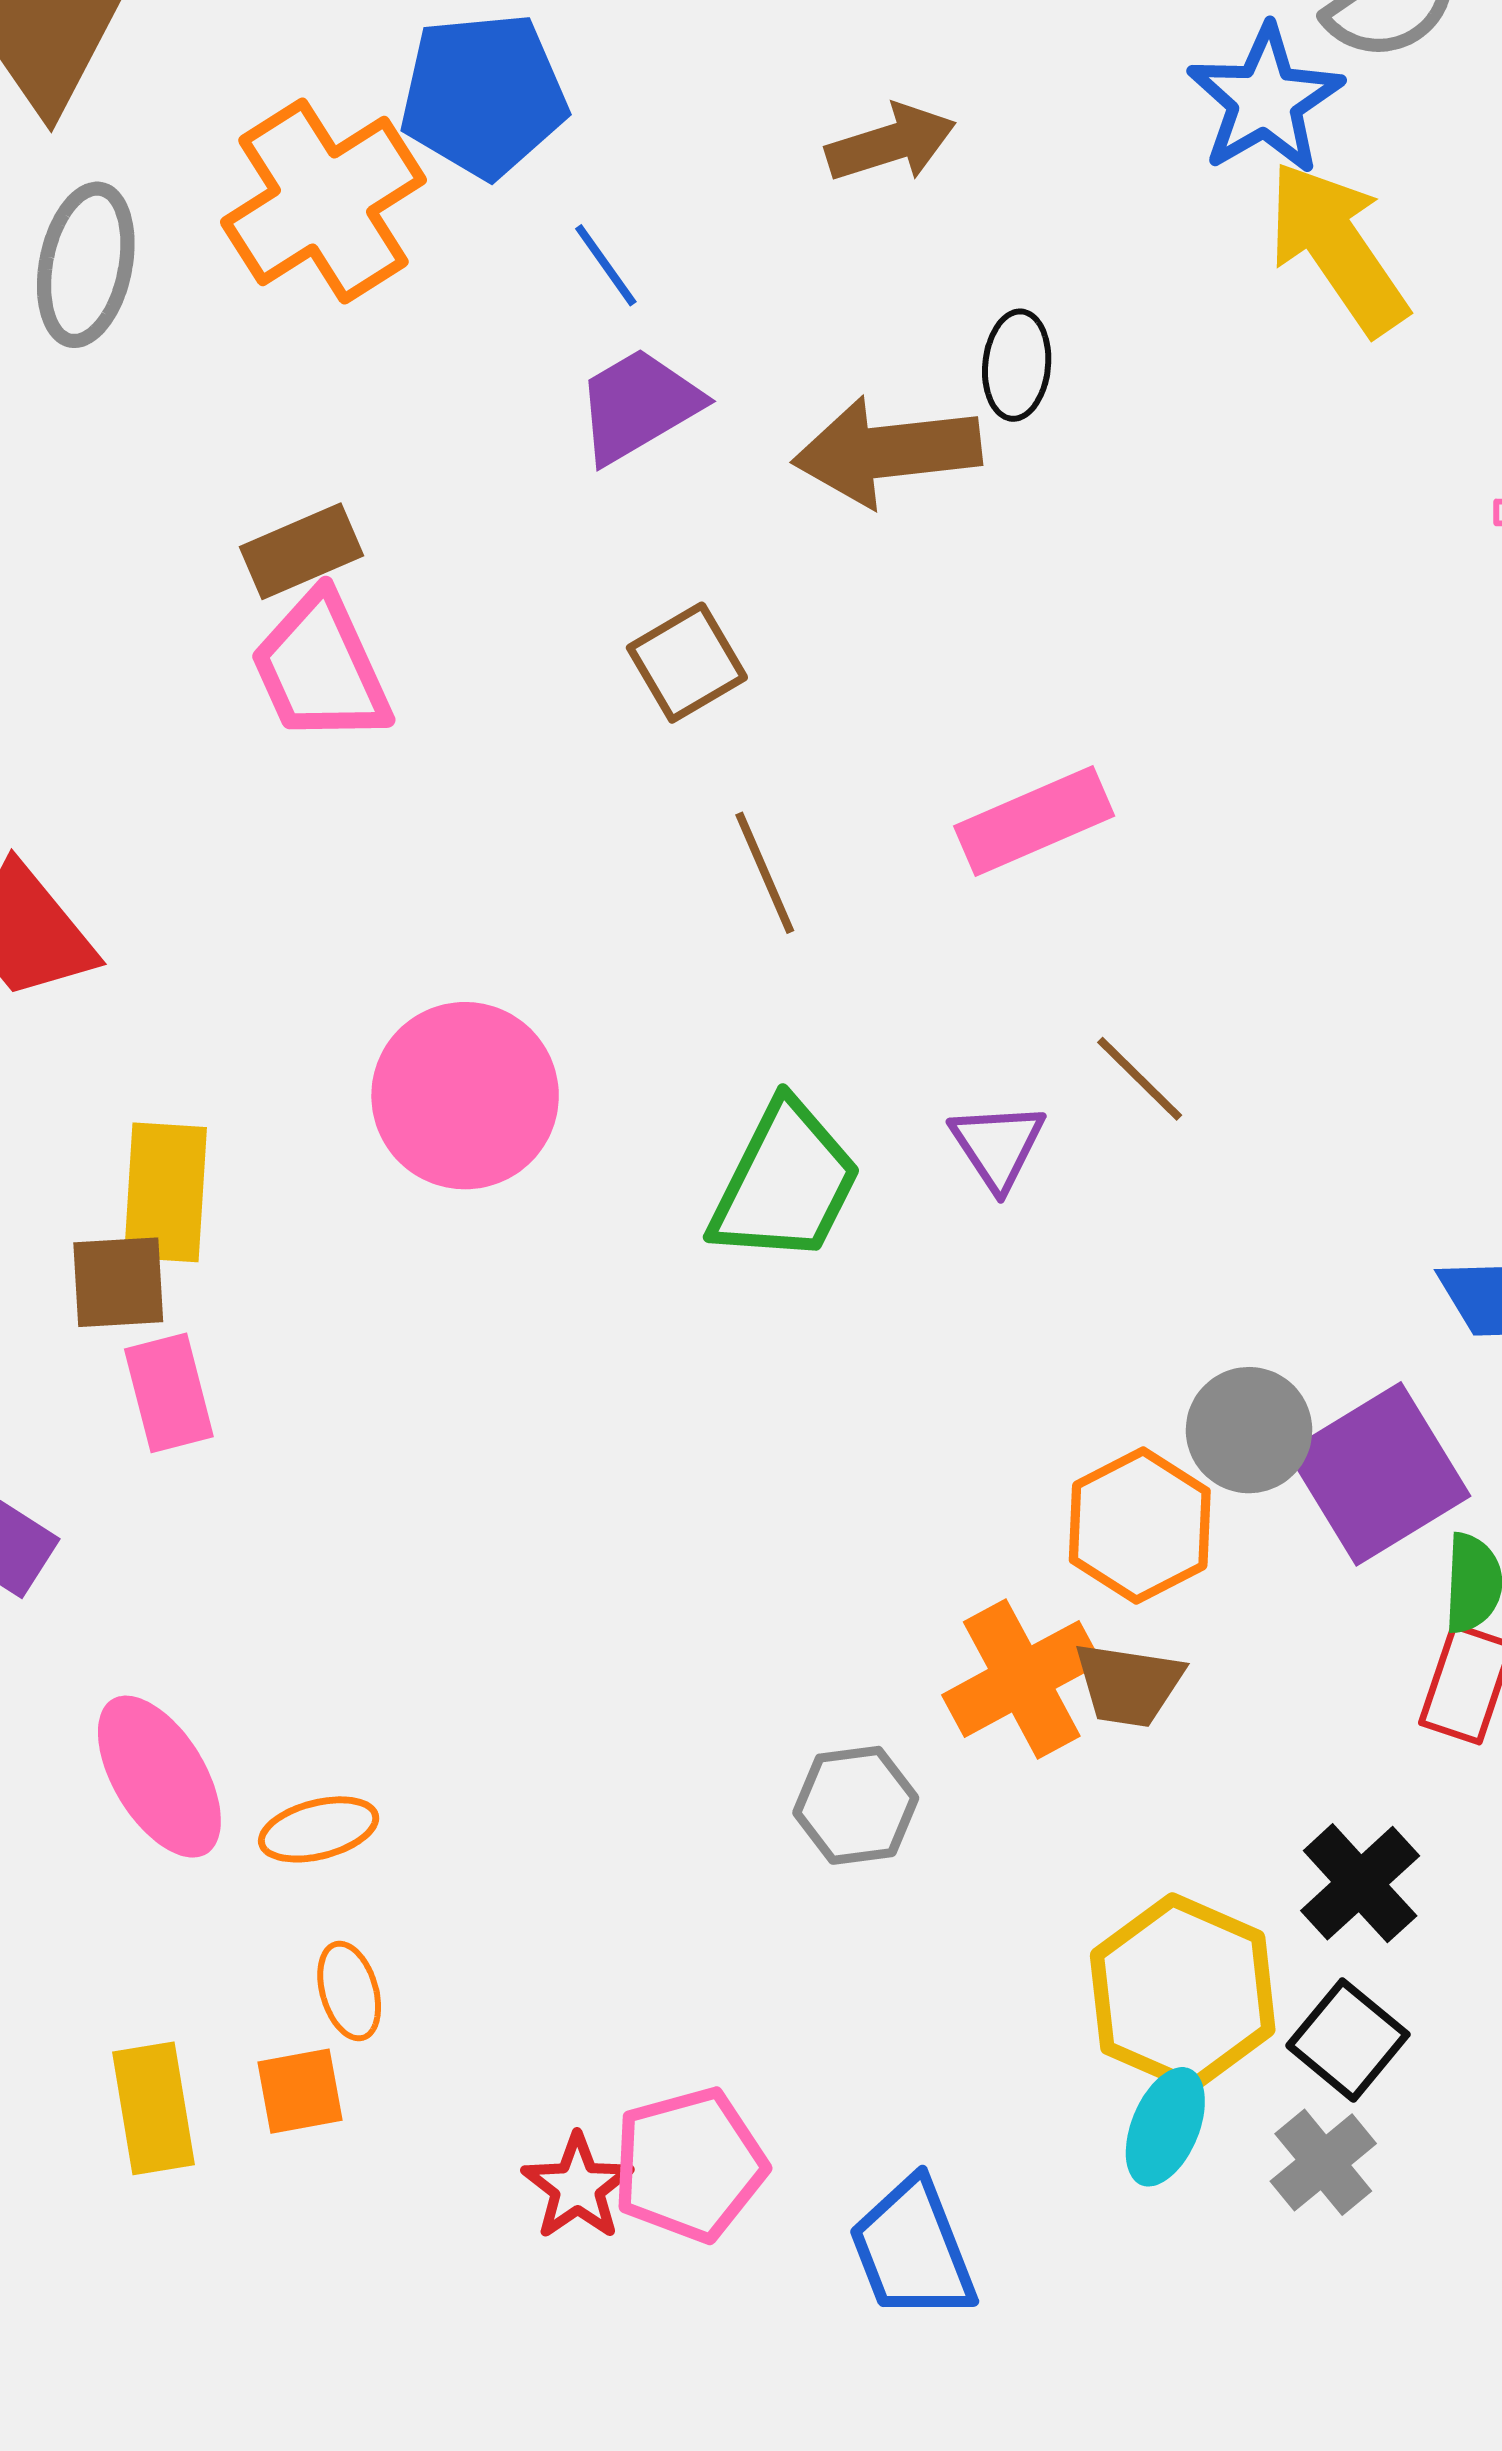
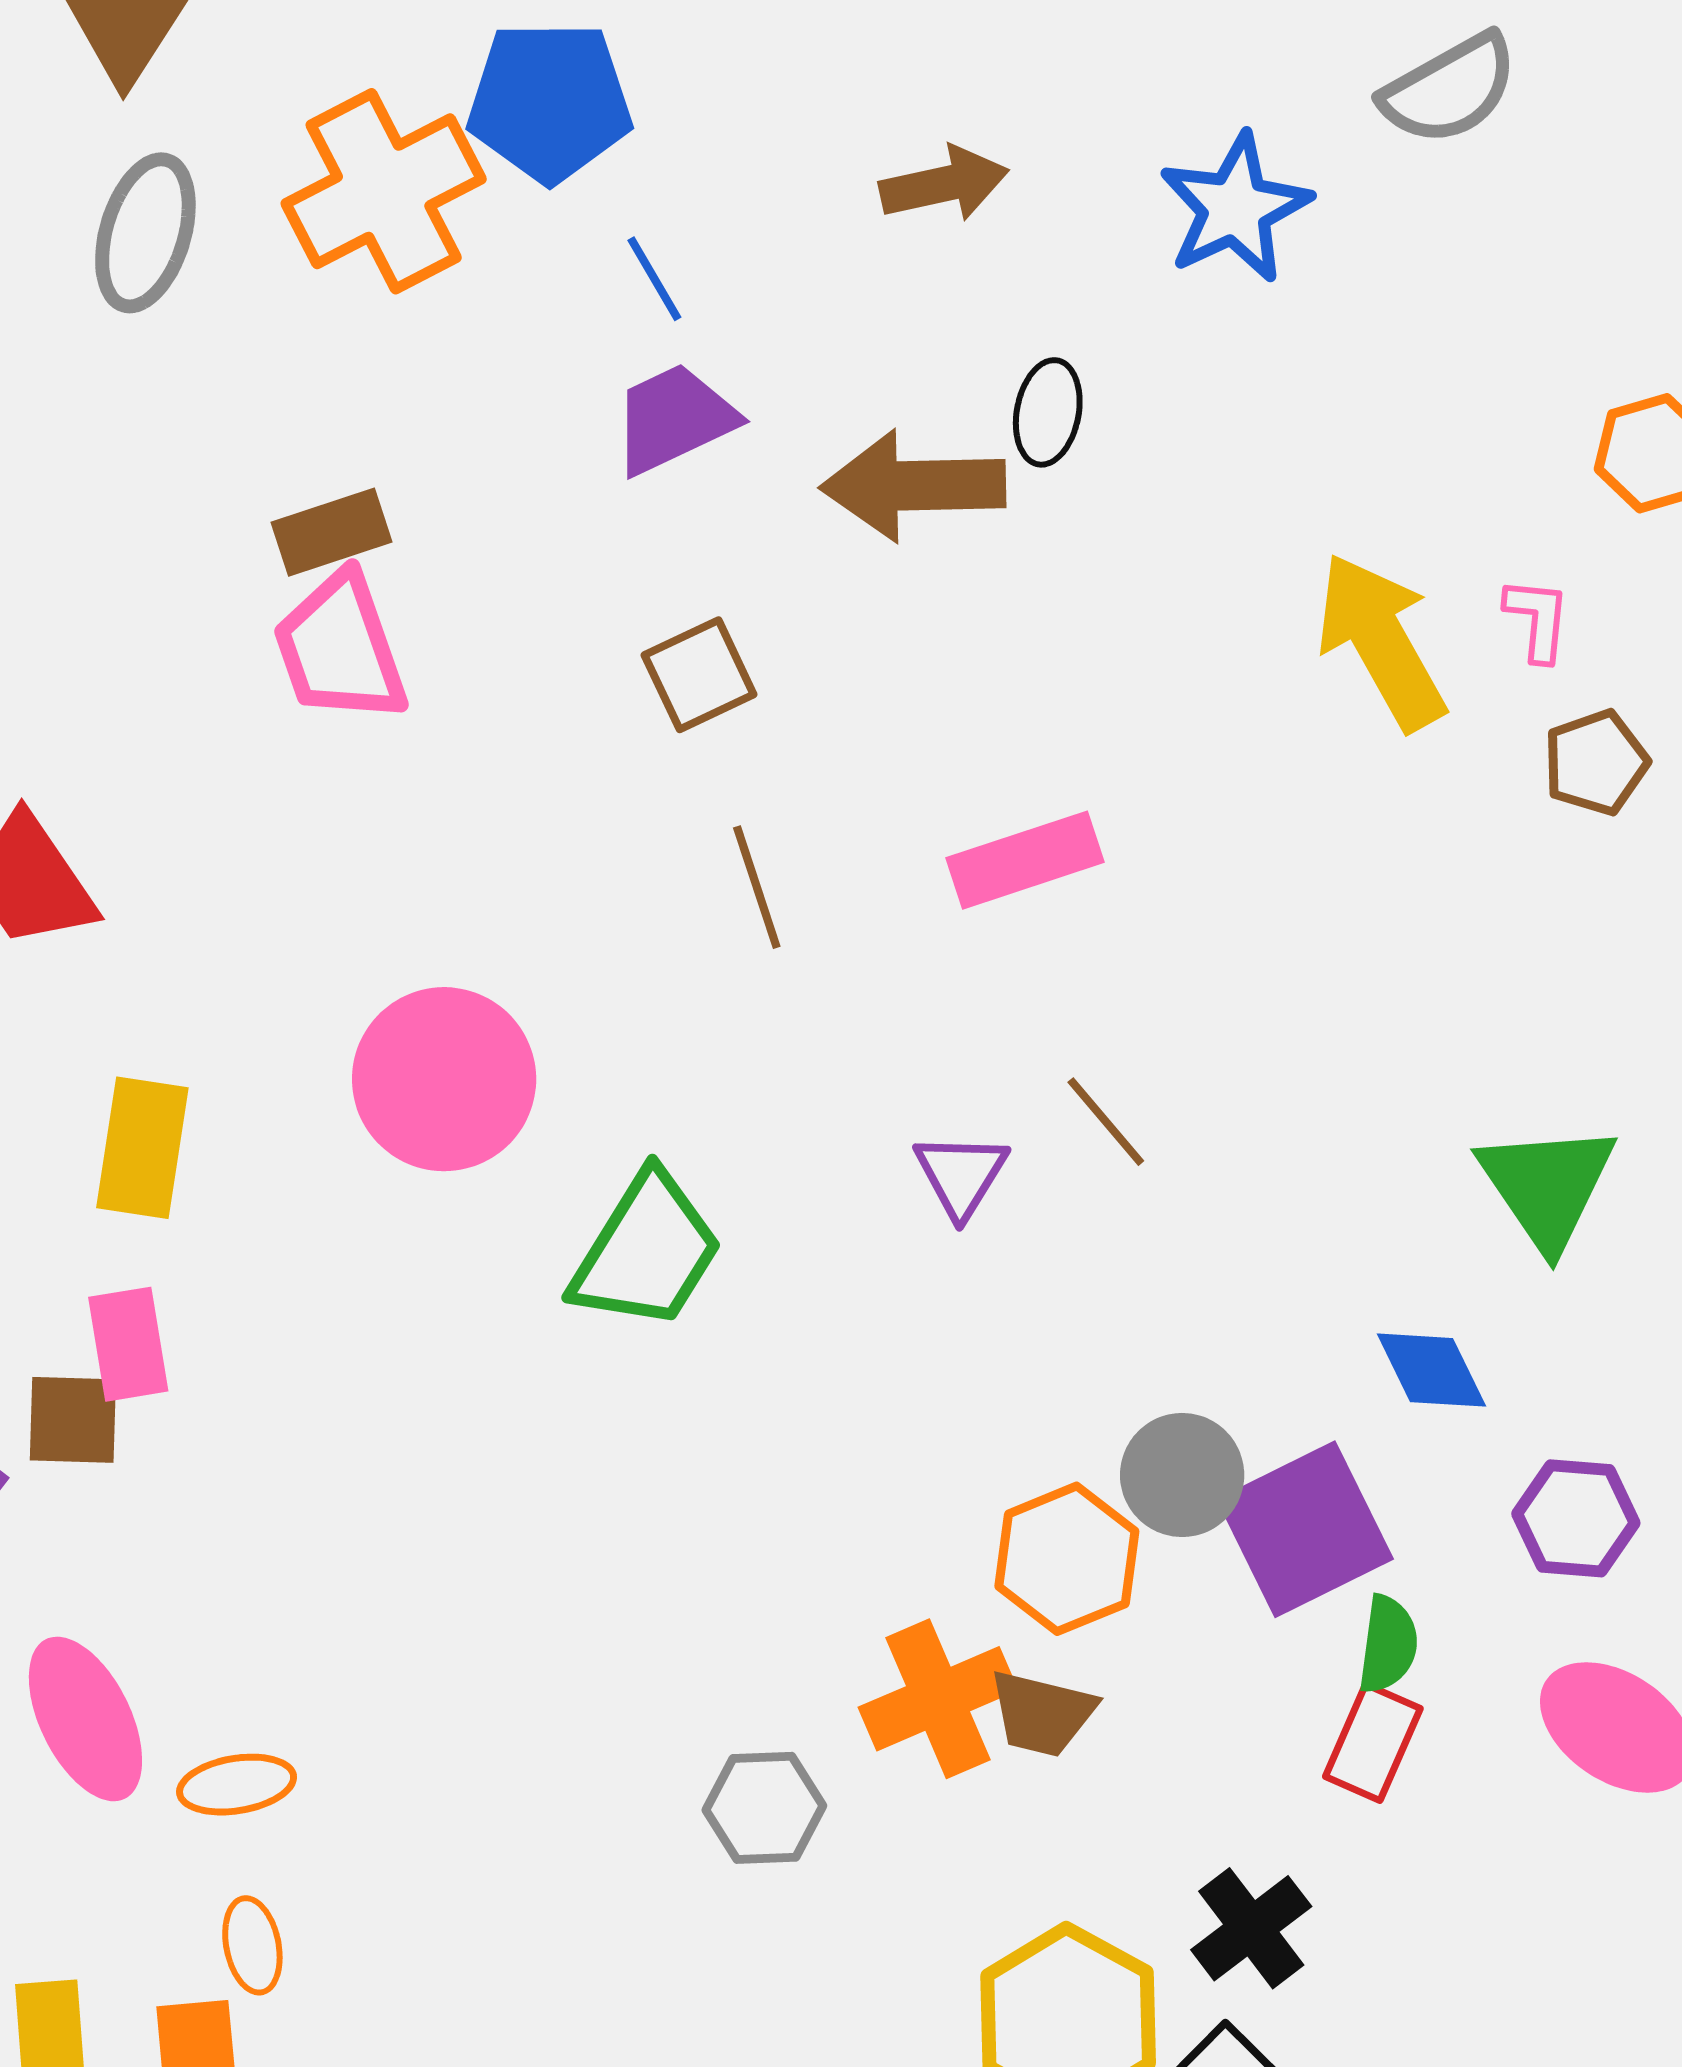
blue star: (1265, 100) -> (1235, 208), moved
yellow arrow: (1337, 248) -> (1381, 641), moved
green trapezoid: (785, 1183) -> (647, 1251), moved
brown square: (118, 1282) -> (73, 1420), moved

